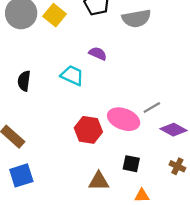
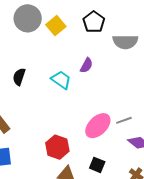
purple semicircle: (98, 54) -> (86, 65), turned 84
pink ellipse: (124, 119) -> (98, 126), turned -76
red hexagon: (88, 130) -> (57, 147), moved

